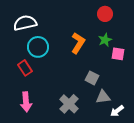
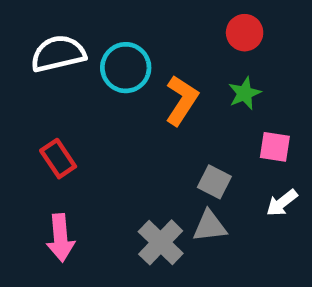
cyan circle: (38, 47) -> (126, 68), moved
pink square: (118, 54) -> (275, 147), moved
gray triangle: (103, 97) -> (210, 226), moved
white arrow: (117, 111) -> (282, 203), moved

